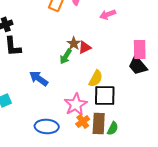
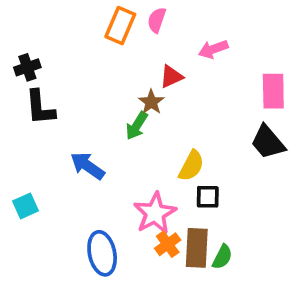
red triangle: (85, 47) -> (171, 77), moved
pink rectangle: (140, 49) -> (273, 91), moved
black square: (105, 95) -> (208, 197), size x0.6
blue ellipse: (47, 126) -> (102, 253), turned 75

